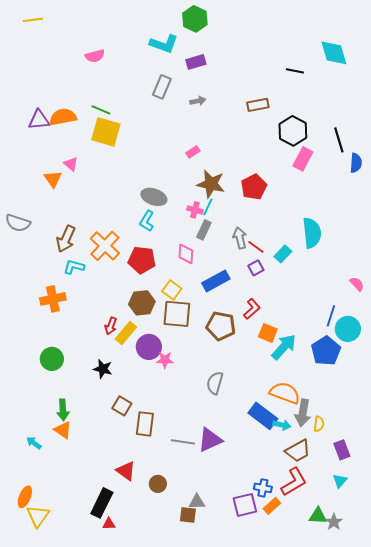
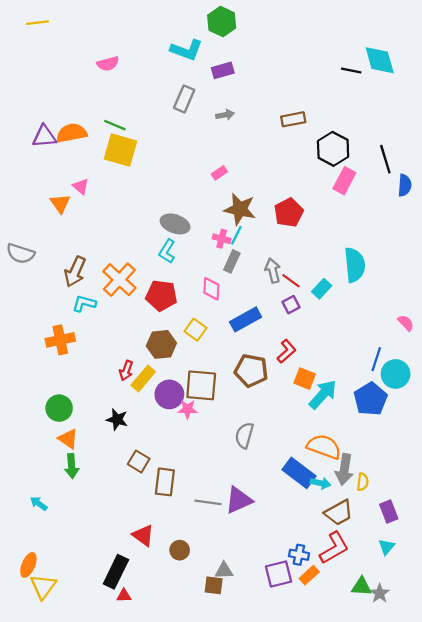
black line: (295, 71) -> (351, 70), moved
brown square: (177, 314) -> (201, 385), moved
orange triangle: (63, 430) -> (68, 439), moved

